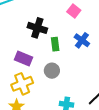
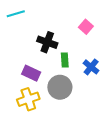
blue cross: (82, 40) -> (91, 67), moved
gray circle: (52, 71) -> (60, 87), size x1.5

